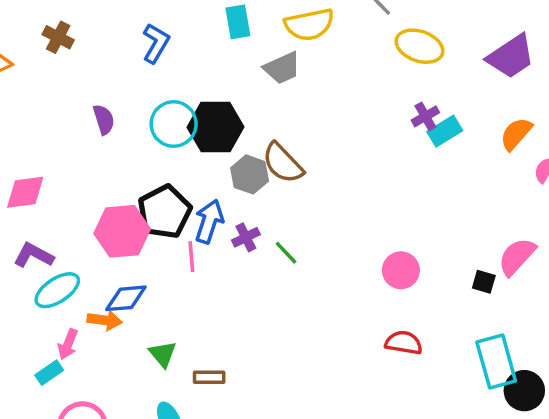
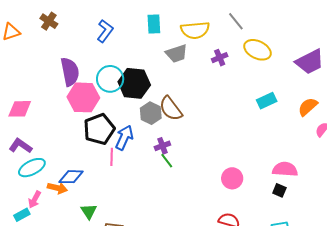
purple cross: (425, 116) -> (220, 58), moved
purple semicircle: (104, 119) -> (70, 72), size x1.6
pink hexagon: (122, 231) -> (83, 97), moved
purple cross: (246, 237) -> (162, 146), moved
pink semicircle: (517, 257) -> (285, 169), moved, turned 45

